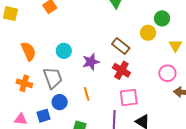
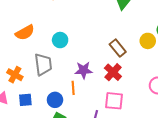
orange semicircle: (28, 51) -> (25, 33), turned 72
purple star: (91, 62) -> (84, 70), moved
orange cross: (24, 83) -> (15, 75), moved
blue circle: (60, 102) -> (55, 100), moved

